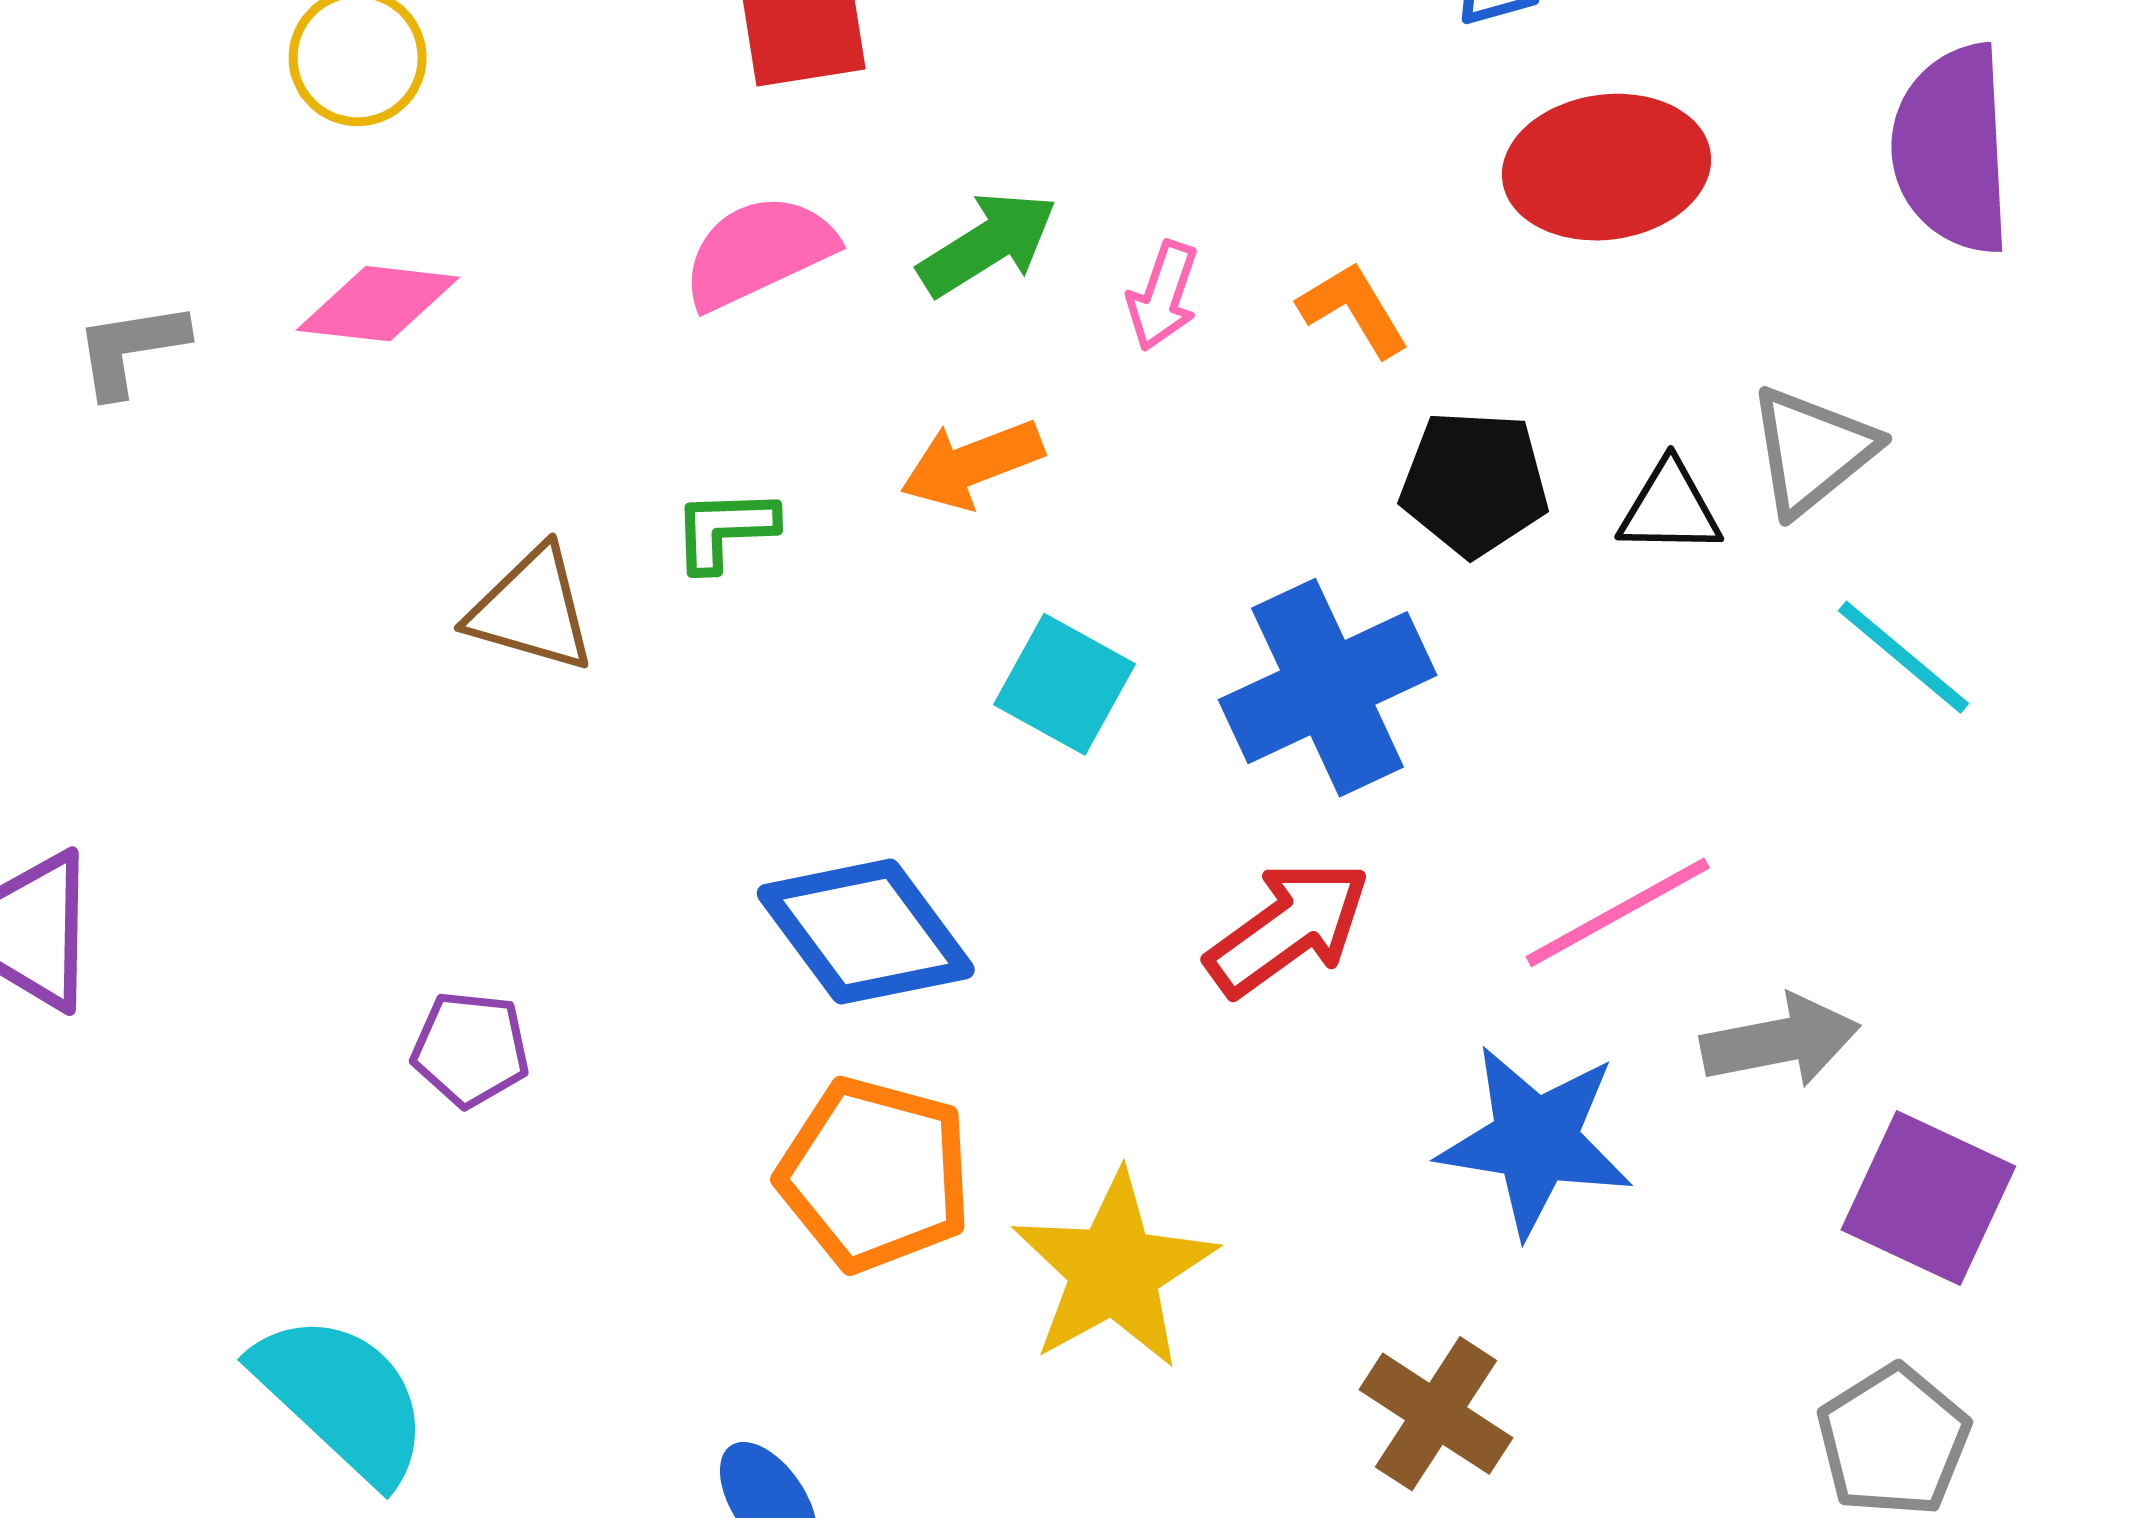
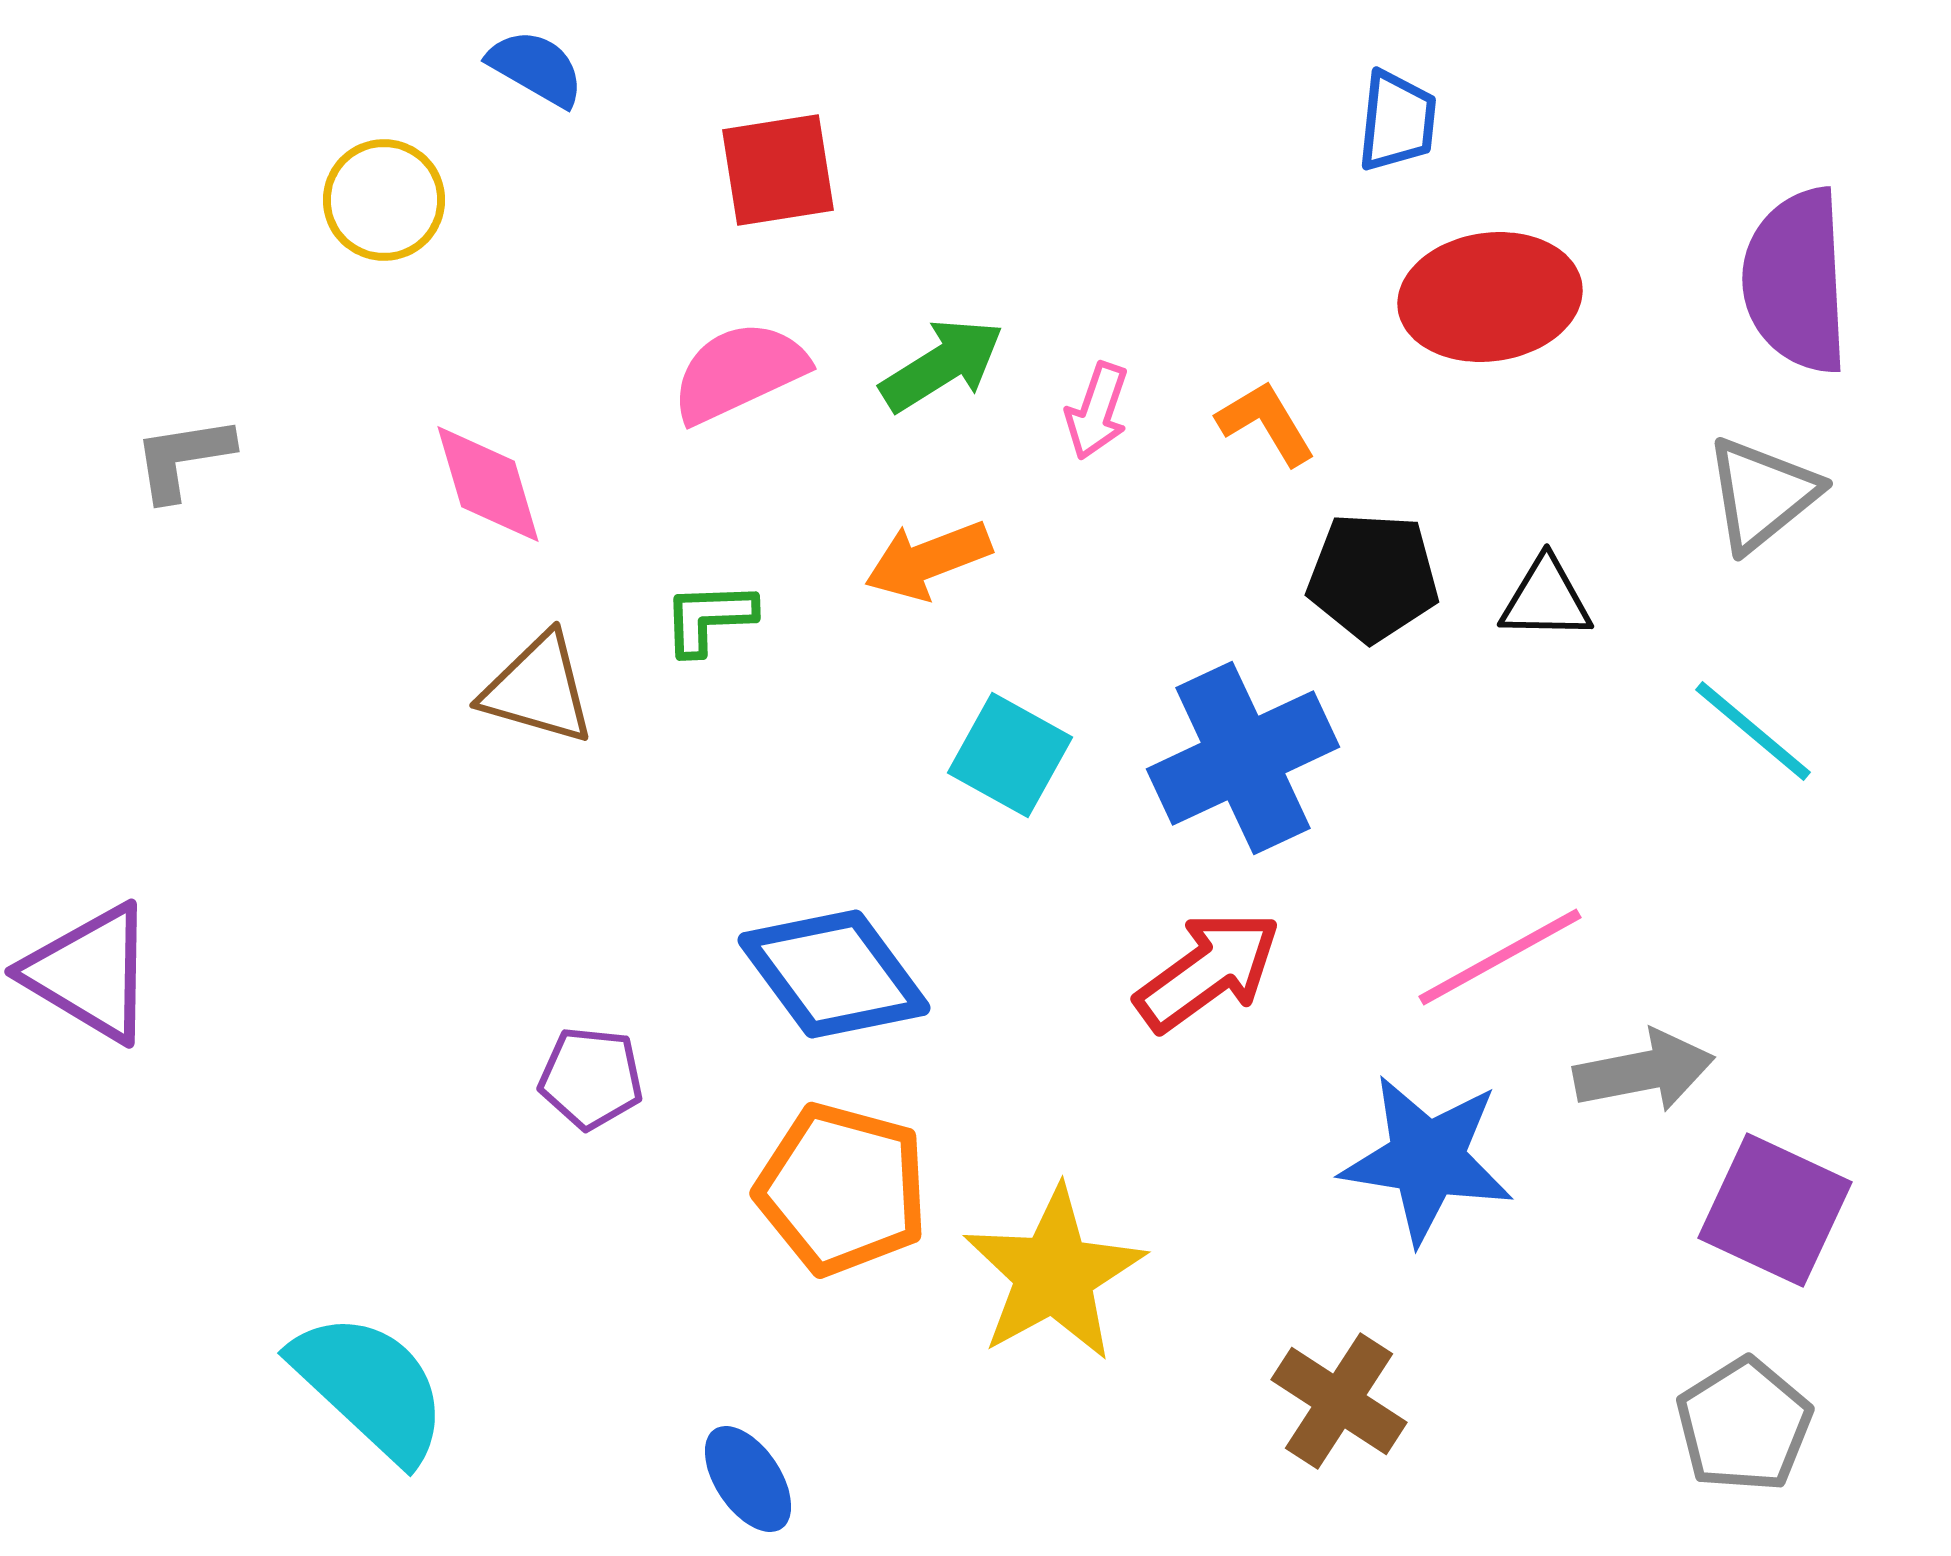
pink diamond: (378, 304) -> (488, 484), moved, turned 67
gray triangle: (1812, 450) -> (1762, 494), moved
purple pentagon: (471, 1049) -> (591, 1078), moved

